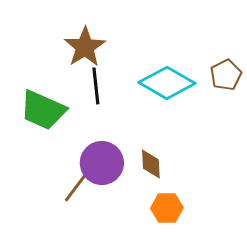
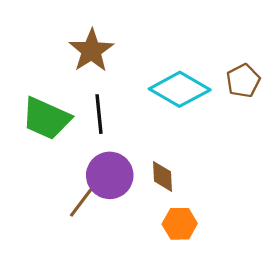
black line: (96, 86) -> (99, 114), moved

